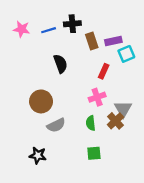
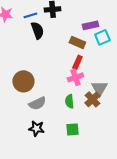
brown rectangle: (92, 41) -> (77, 42), moved, turned -49
black semicircle: (60, 64) -> (37, 30), moved
red rectangle: (104, 71) -> (77, 62), moved
black star: (38, 155) -> (36, 128), moved

